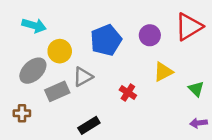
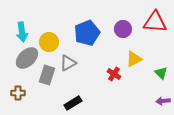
cyan arrow: (34, 26) -> (22, 32), moved, turned 66
red triangle: (189, 27) -> (155, 22), turned 35
gray rectangle: (57, 91) -> (47, 75), turned -48
red cross: (128, 93) -> (114, 74), moved

